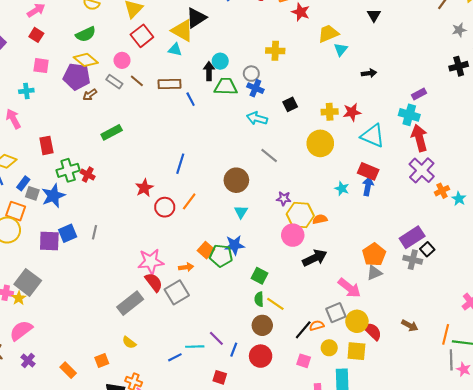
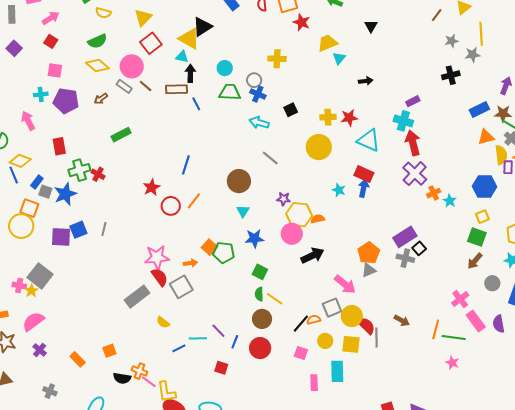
pink circle: (122, 60) -> (132, 66), size x1.5
black arrow: (209, 71) -> (190, 73), moved
purple pentagon: (77, 77) -> (66, 101), moved
blue star: (235, 245) -> (254, 239), moved
yellow semicircle: (129, 342) -> (163, 322), moved
gray line: (451, 360) -> (377, 337), moved

